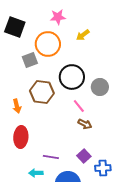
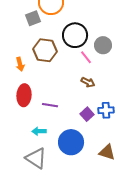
pink line: (79, 106) -> (86, 57), moved
purple line: (51, 157) -> (50, 105), moved
blue cross: (103, 168) -> (106, 110), moved

